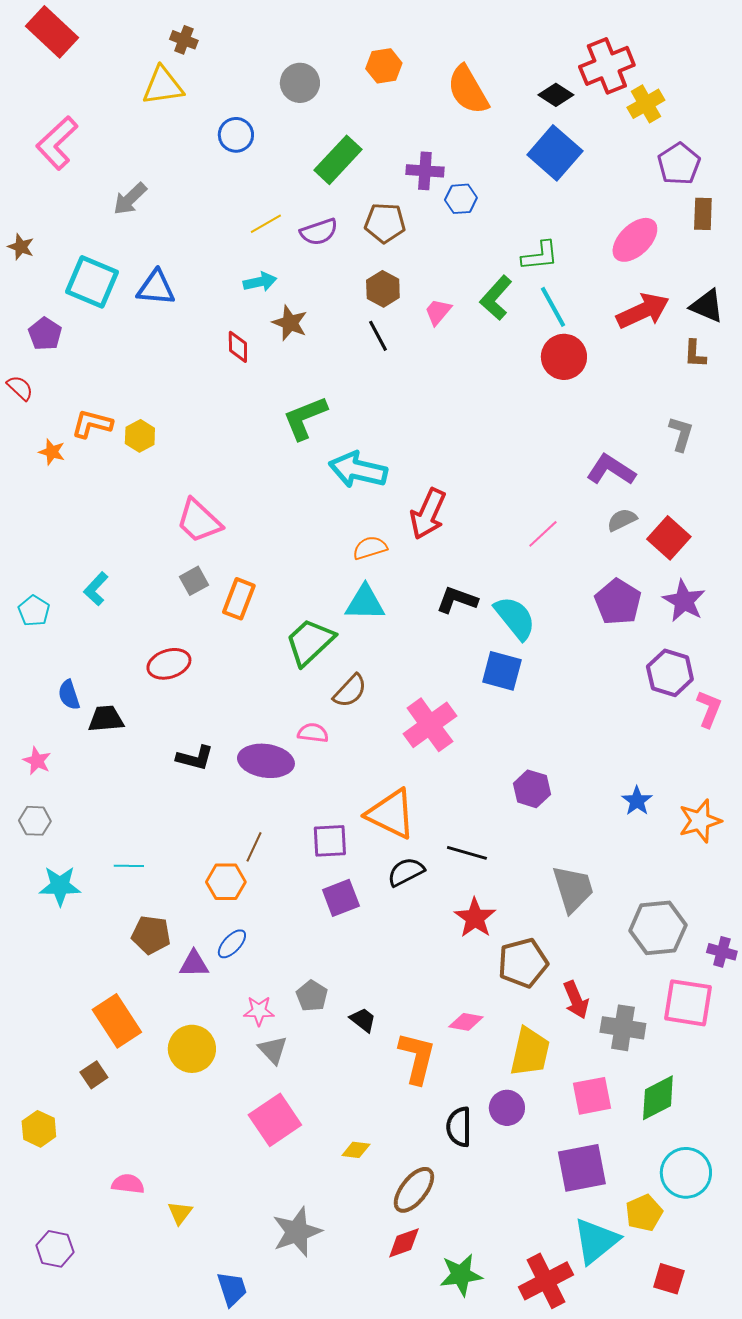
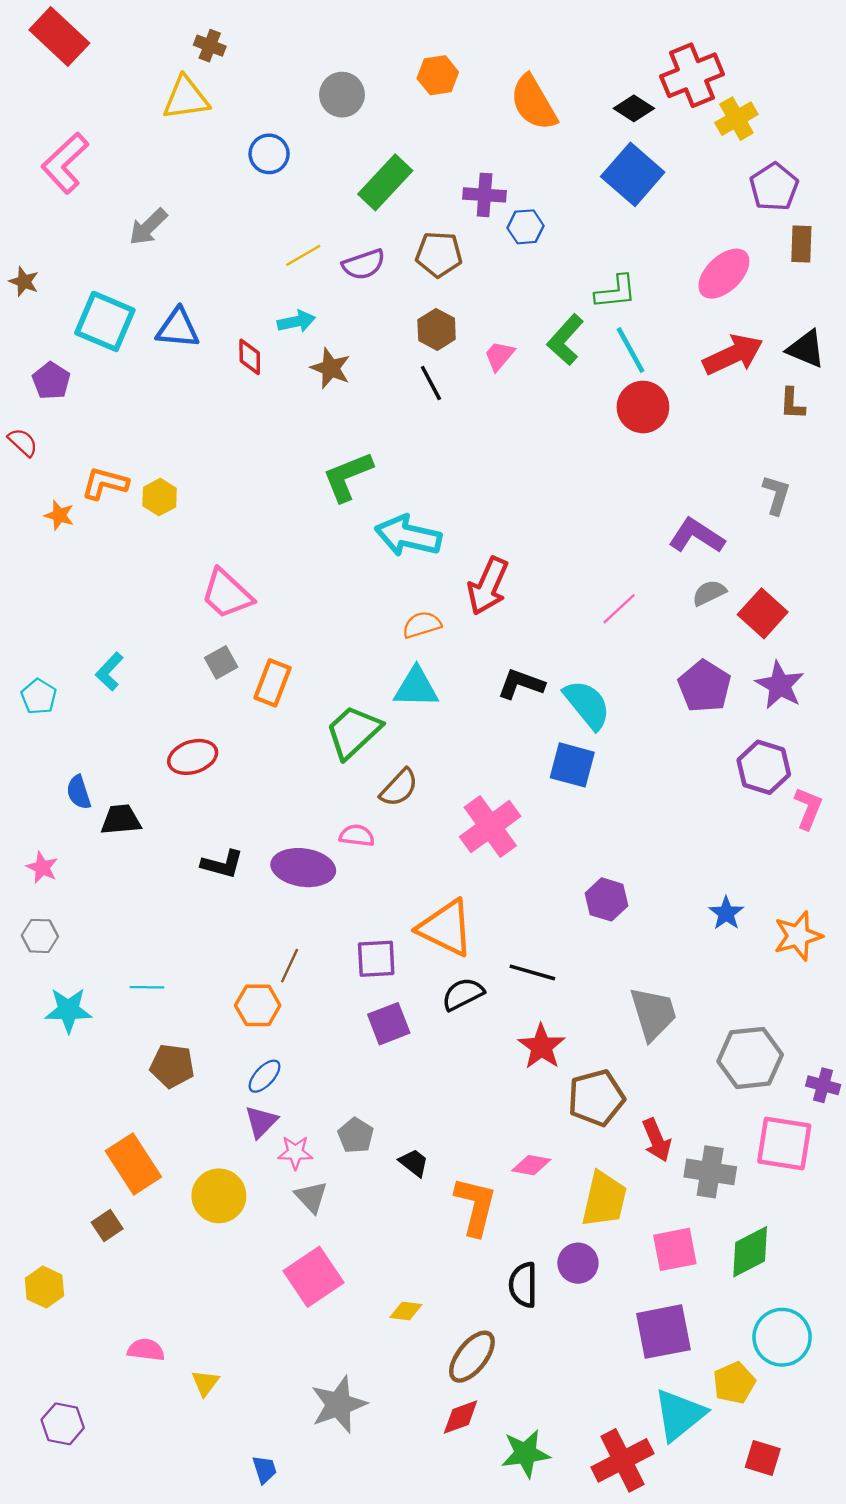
red diamond: (238, 347) -> (250, 357), moved
purple triangle: (194, 964) -> (261, 1122), moved, turned -44
blue trapezoid: (232, 1289) -> (264, 1469), size x0.7

